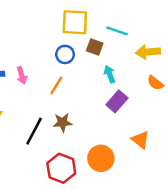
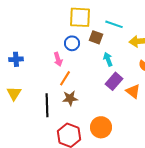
pink arrow: (22, 75) -> (58, 59), moved
orange line: (56, 85) -> (65, 78), moved
black line: (34, 131) -> (47, 105), turned -30
orange triangle: (140, 140) -> (133, 91), moved

